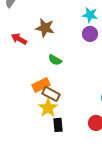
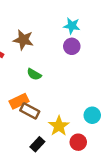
yellow star: (48, 108) -> (59, 126), moved
black rectangle: (58, 125) -> (37, 144), turned 48

